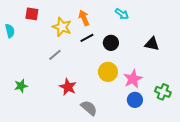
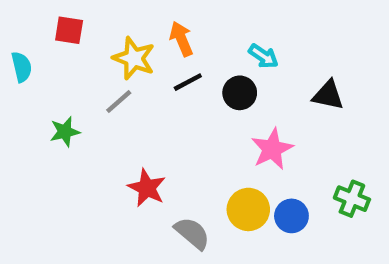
cyan arrow: (122, 14) -> (263, 56), moved
gray line: (55, 55) -> (119, 101), moved
yellow circle: (108, 72) -> (248, 209), moved
pink star: (133, 79) -> (272, 149), moved
green star: (21, 86) -> (65, 132), moved

